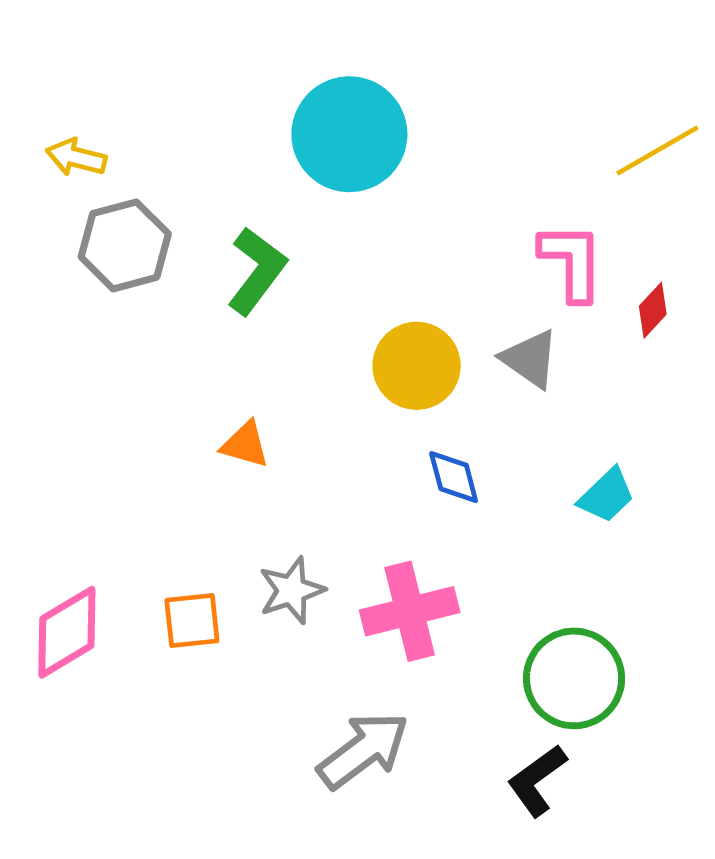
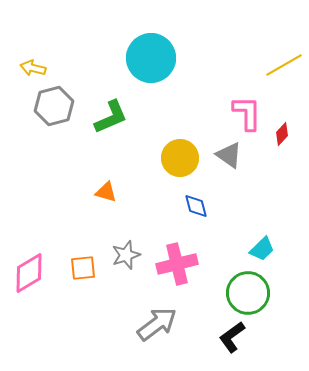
green L-shape: (257, 271) -> (111, 117), turned 30
cyan trapezoid: (606, 496) -> (262, 249), moved

